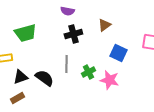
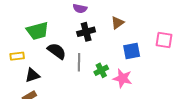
blue square: (118, 53) -> (132, 51), turned -36
black semicircle: (44, 78) -> (57, 51), moved

